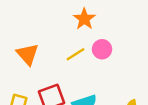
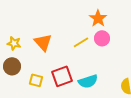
orange star: (84, 19) -> (98, 18), moved

